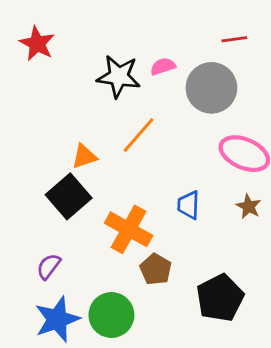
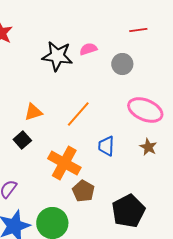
gray circle: (211, 88) -> (122, 64), size x0.6
orange line: (139, 135) -> (78, 114), moved
black square: (69, 196) -> (22, 140), size x0.6

